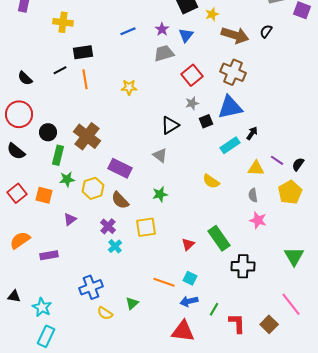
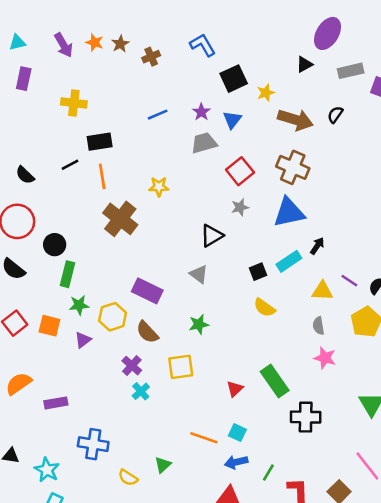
black square: (206, 121) -> (258, 272), moved
brown cross: (87, 136) -> (120, 219), moved
purple triangle: (70, 219) -> (83, 340), moved
blue cross: (91, 287) -> (93, 444), moved, turned 30

